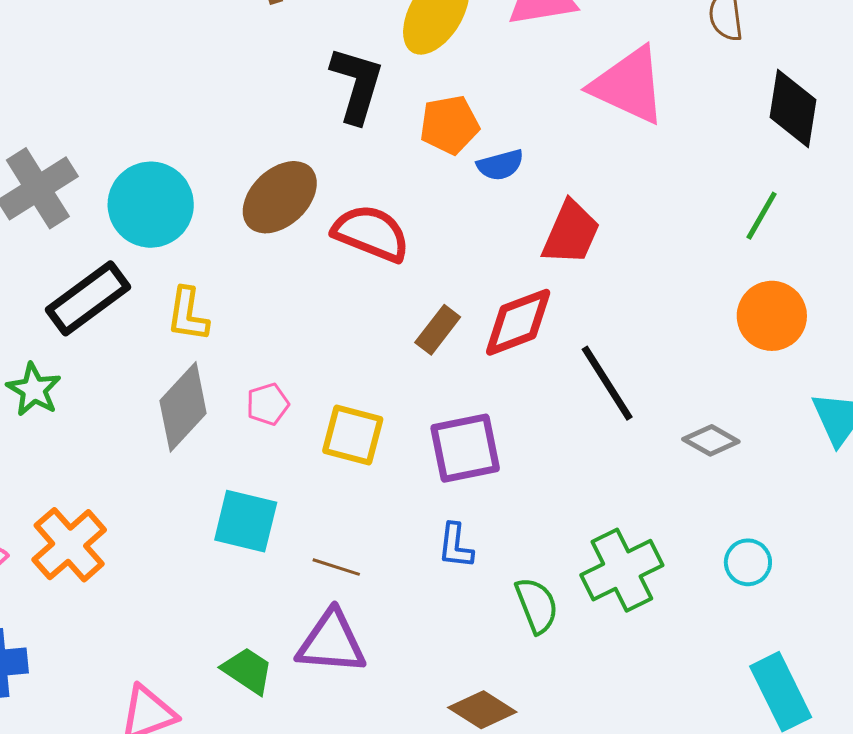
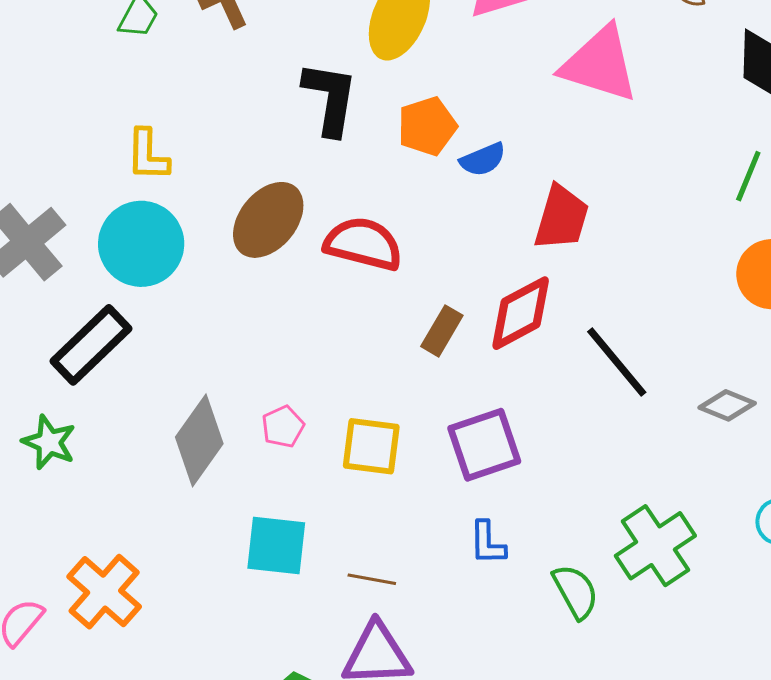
yellow L-shape: (188, 314) -> (148, 155), moved

